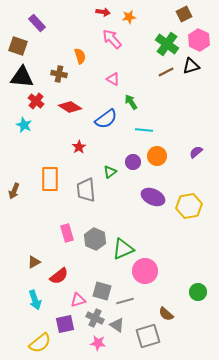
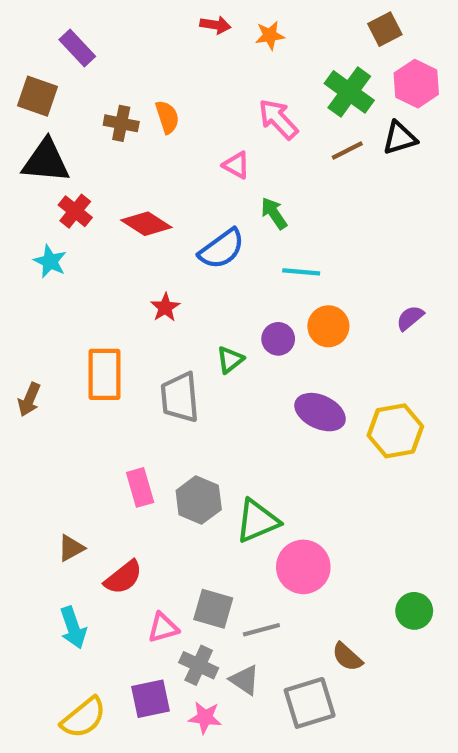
pink arrow: (112, 39) -> (278, 119), moved
brown cross: (59, 74) -> (121, 123), moved
purple square: (65, 324) -> (151, 699), moved

